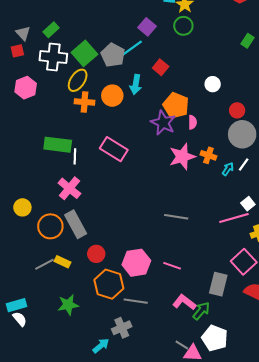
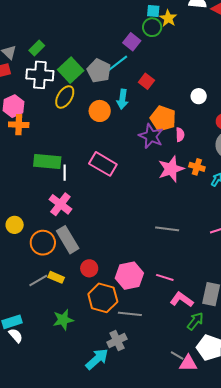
green circle: (183, 26) -> (152, 27), moved
orange cross: (84, 102) -> (19, 125), moved
pink L-shape: (184, 302) -> (182, 300), moved
cyan arrow: (101, 346) -> (97, 359), size x1.4

